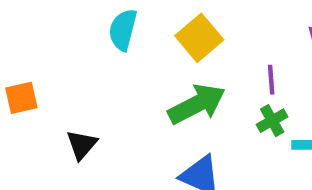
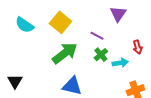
cyan semicircle: (123, 30) -> (24, 25), turned -60
purple line: (271, 80) -> (97, 36), turned -48

